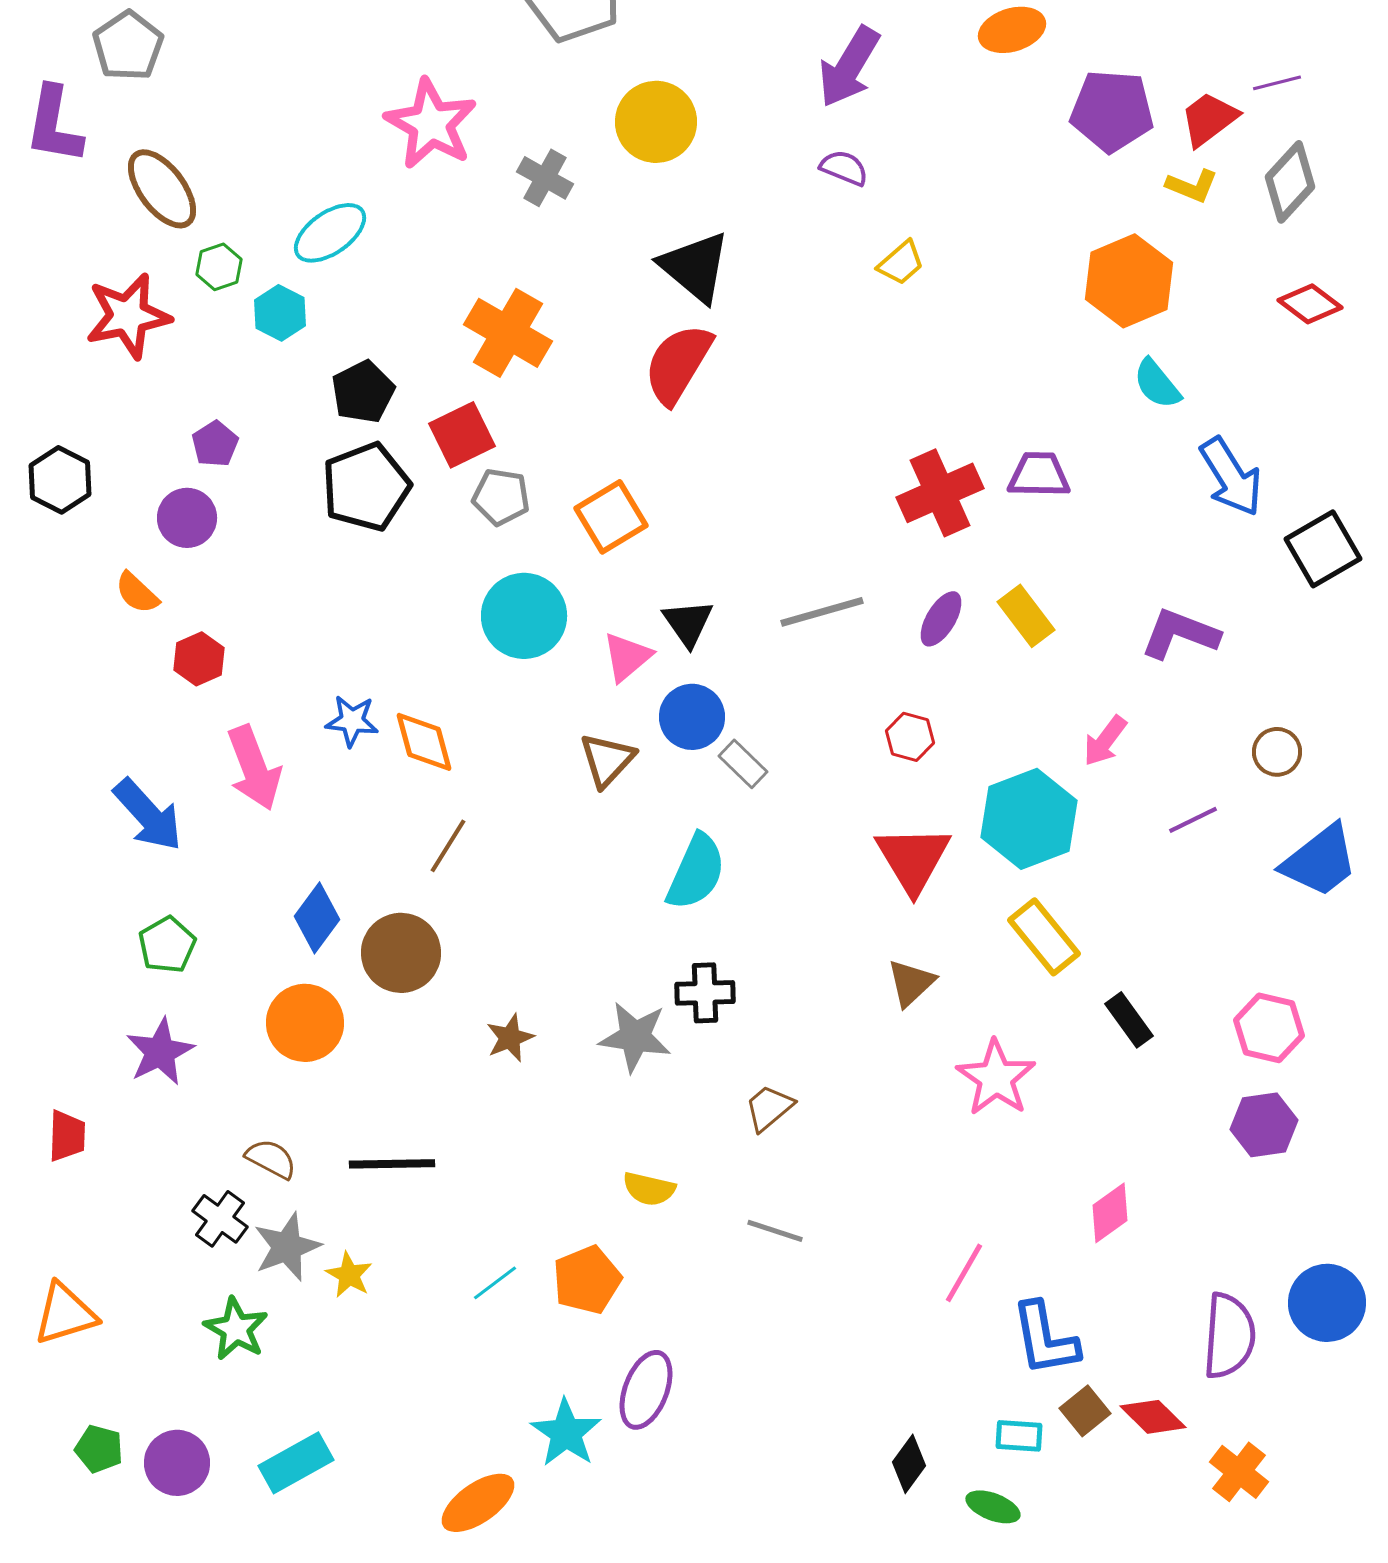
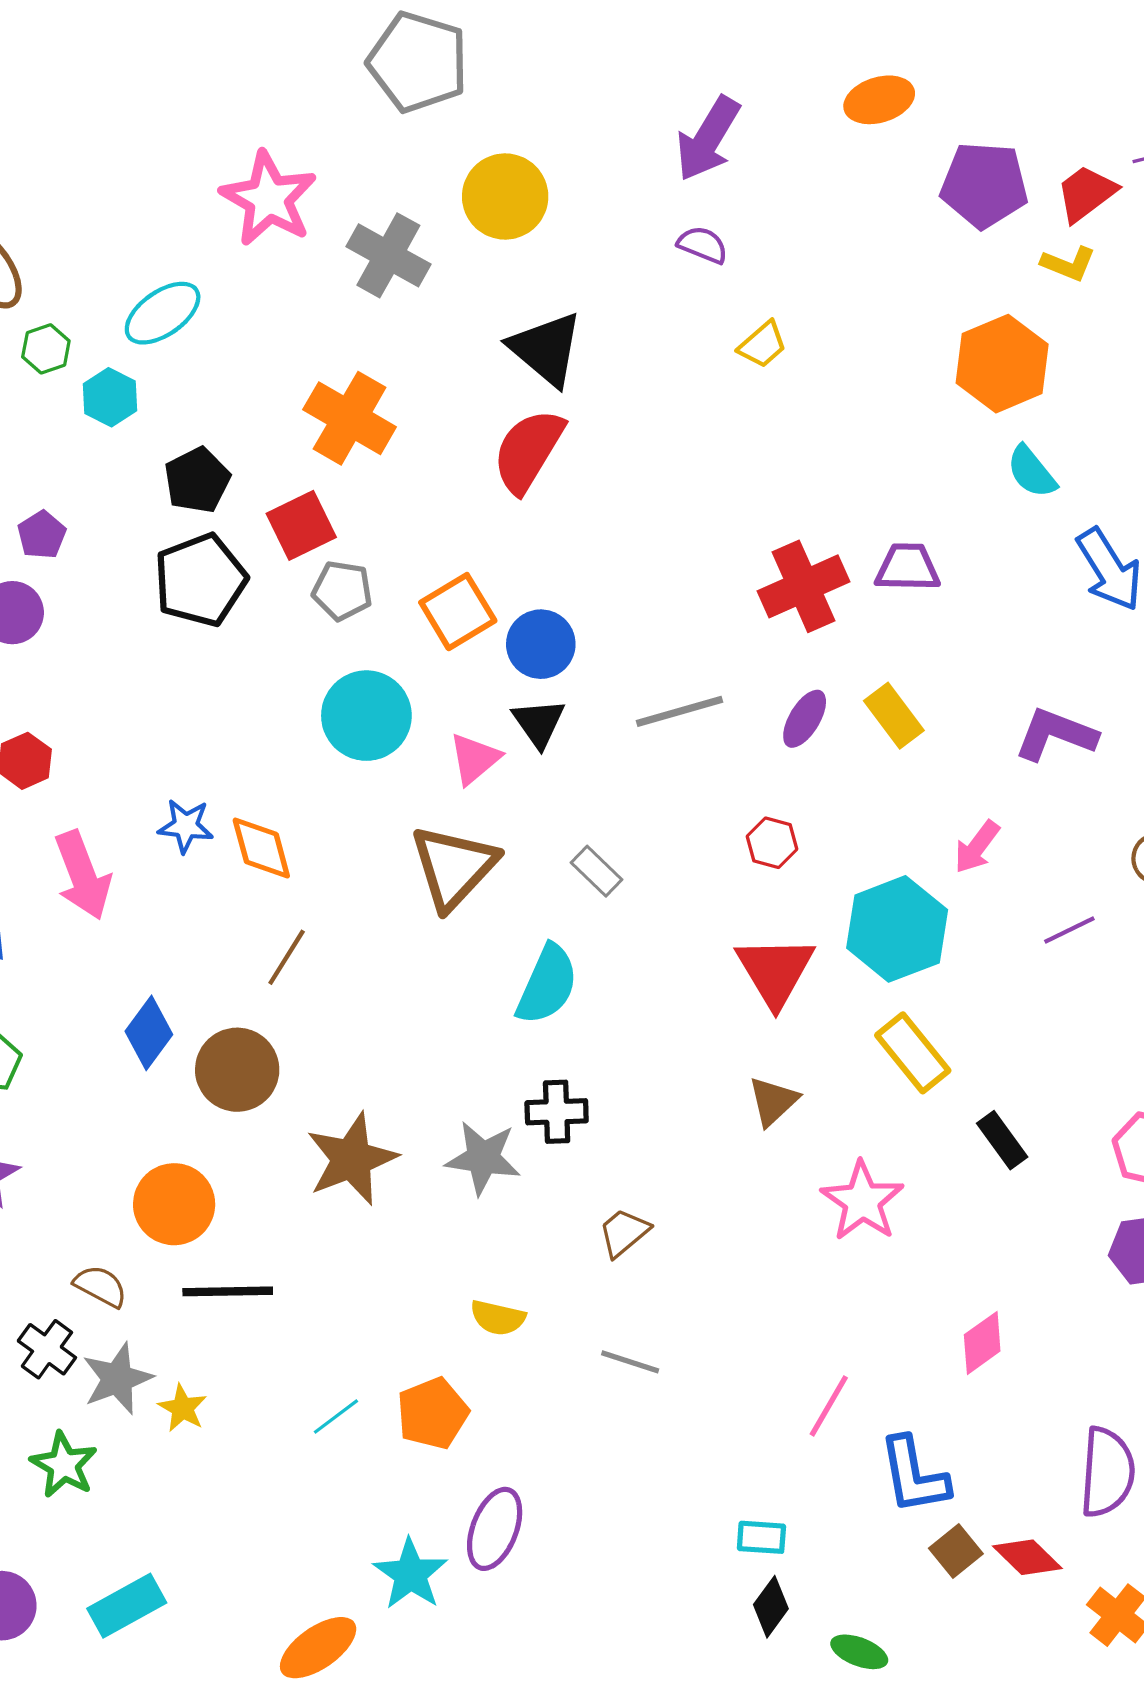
gray cross: (545, 178) -> (388, 255), size x1.4
blue circle: (692, 717) -> (541, 644), moved
brown triangle: (607, 760) -> (454, 867), size x1.5
orange circle: (305, 1023) -> (174, 1204), moved
brown star: (510, 1038) -> (352, 1159), size x1.8
cyan rectangle: (1019, 1436) -> (761, 1537), moved

